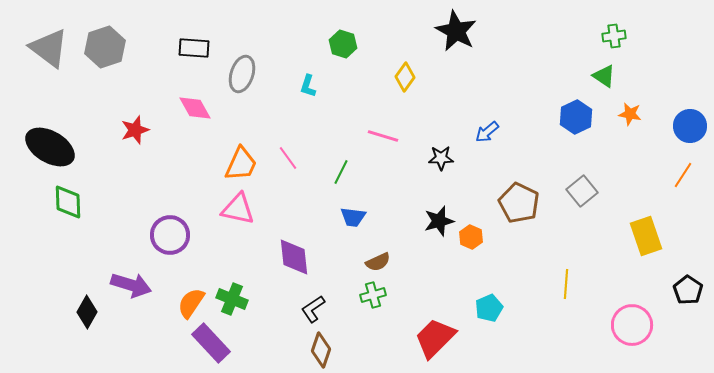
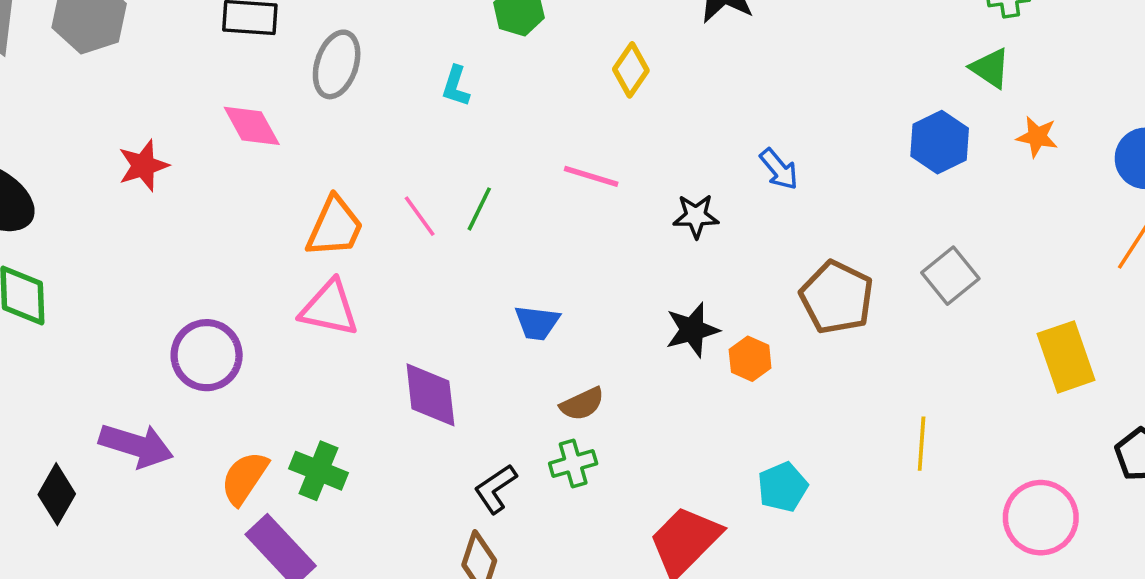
blue arrow: (487, 132) -> (779, 169), turned -90
green line: (341, 172) -> (479, 209), moved
black L-shape: (313, 309) -> (495, 489), moved

